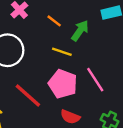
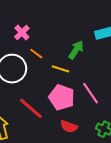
orange line: (54, 21) -> (36, 54), moved

